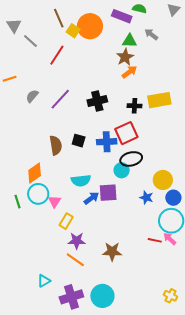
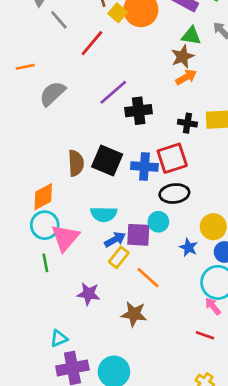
gray semicircle: (32, 96) -> (52, 94), size x1.5
purple line: (60, 99) -> (113, 92), moved
black square: (79, 141) -> (107, 161), size x1.6
cyan circle: (122, 170) -> (158, 222), moved
pink triangle: (54, 201) -> (65, 238), size x1.6
green line: (17, 202) -> (45, 263), moved
yellow rectangle: (66, 221) -> (119, 257), moved
red line: (155, 240) -> (205, 335), moved
orange line: (75, 260) -> (148, 278), moved
cyan triangle: (44, 281) -> (59, 338), moved

